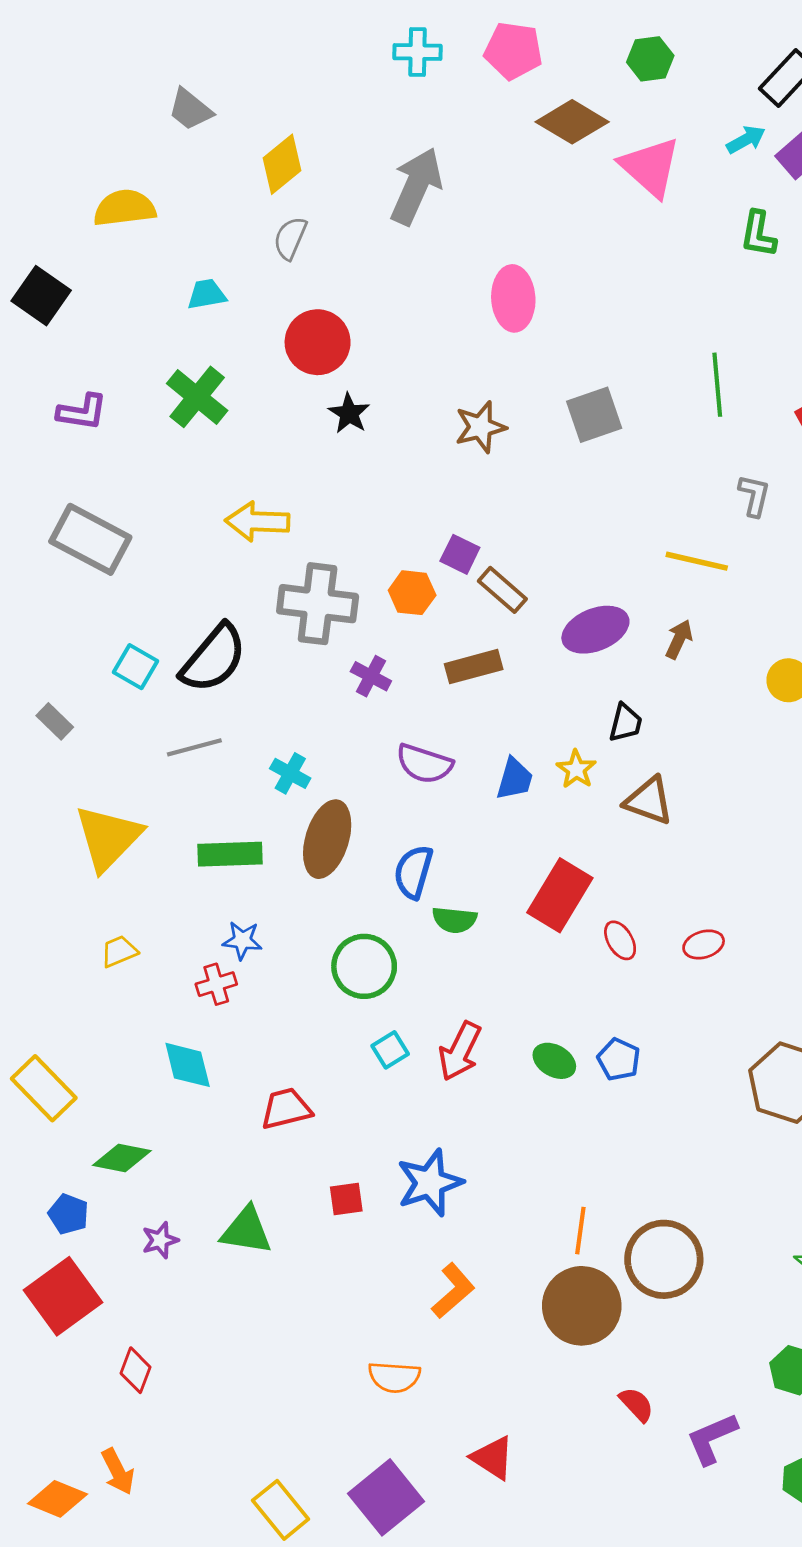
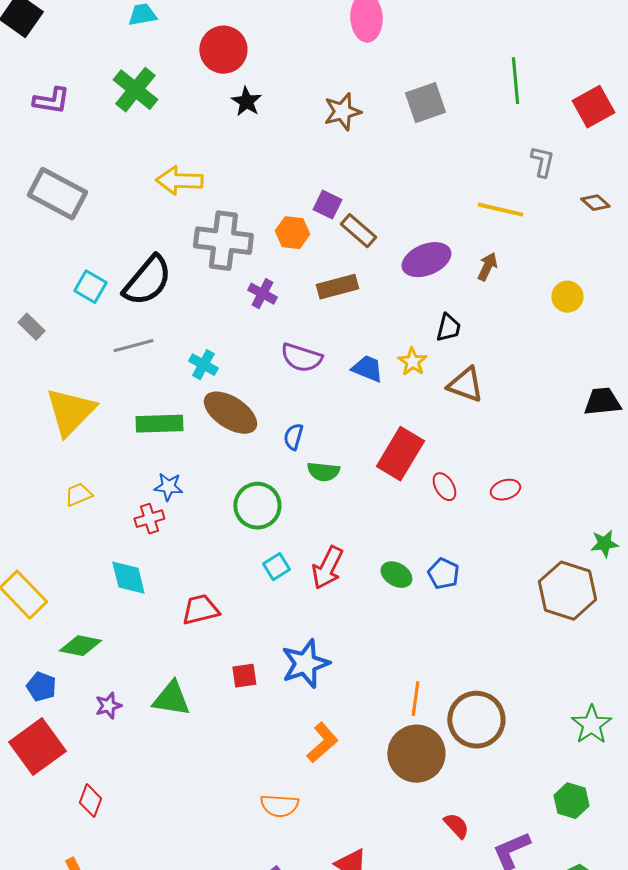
blue trapezoid: (515, 779) -> (367, 369), turned -84
brown ellipse: (327, 839) -> (230, 413), turned -74
blue semicircle: (413, 872) -> (293, 437), size x0.7

